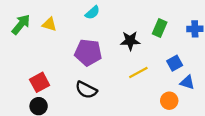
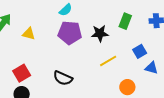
yellow triangle: (49, 24) -> (29, 34), moved
purple pentagon: (88, 52) -> (70, 33), moved
orange circle: (169, 101) -> (127, 87), moved

